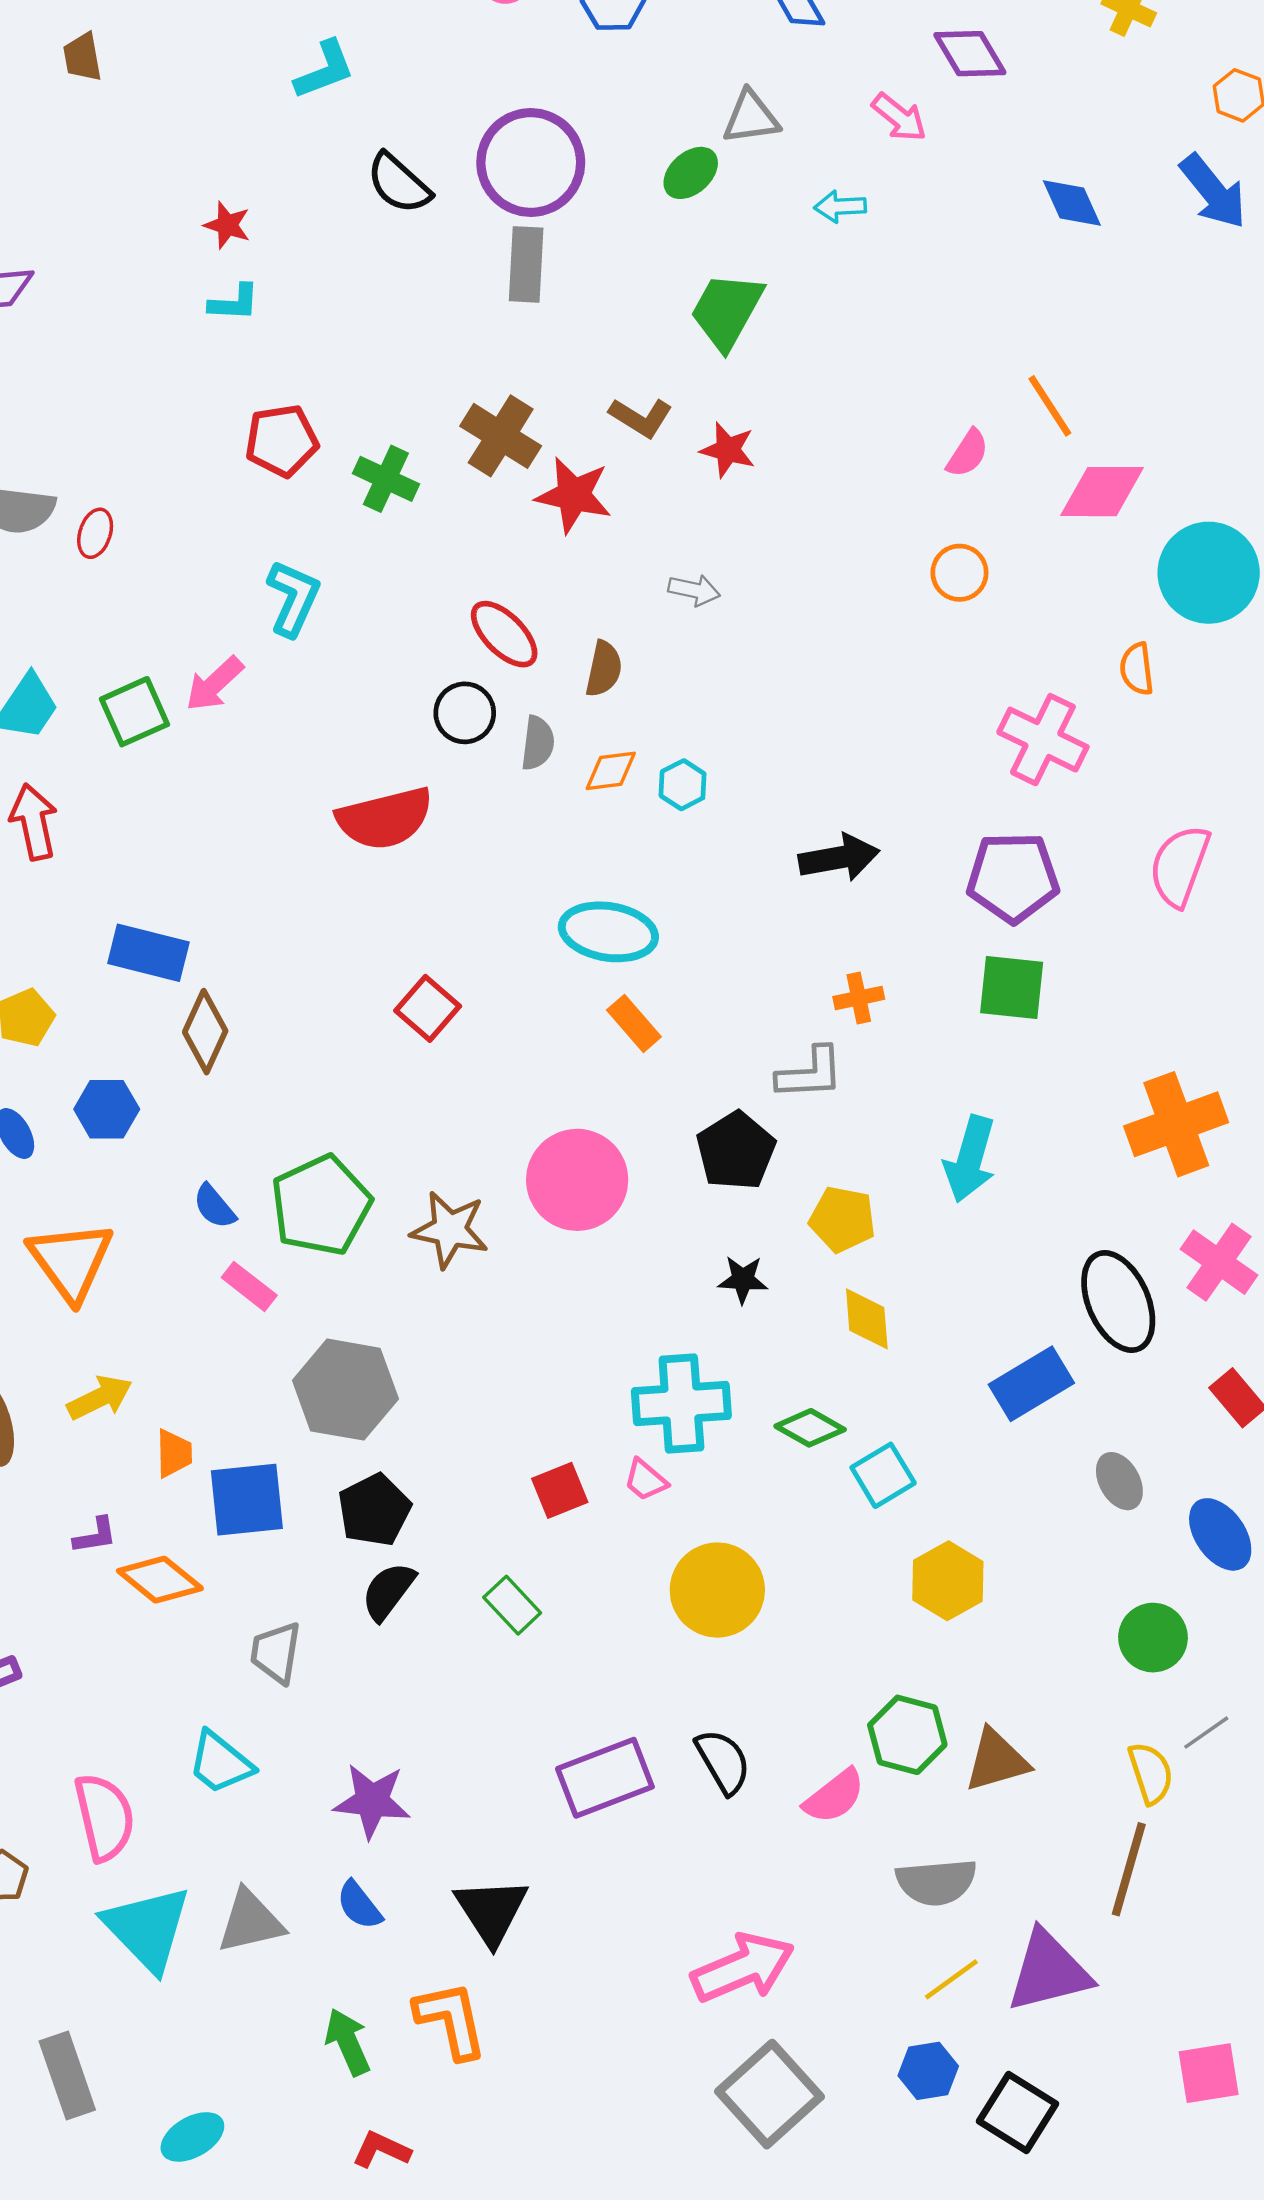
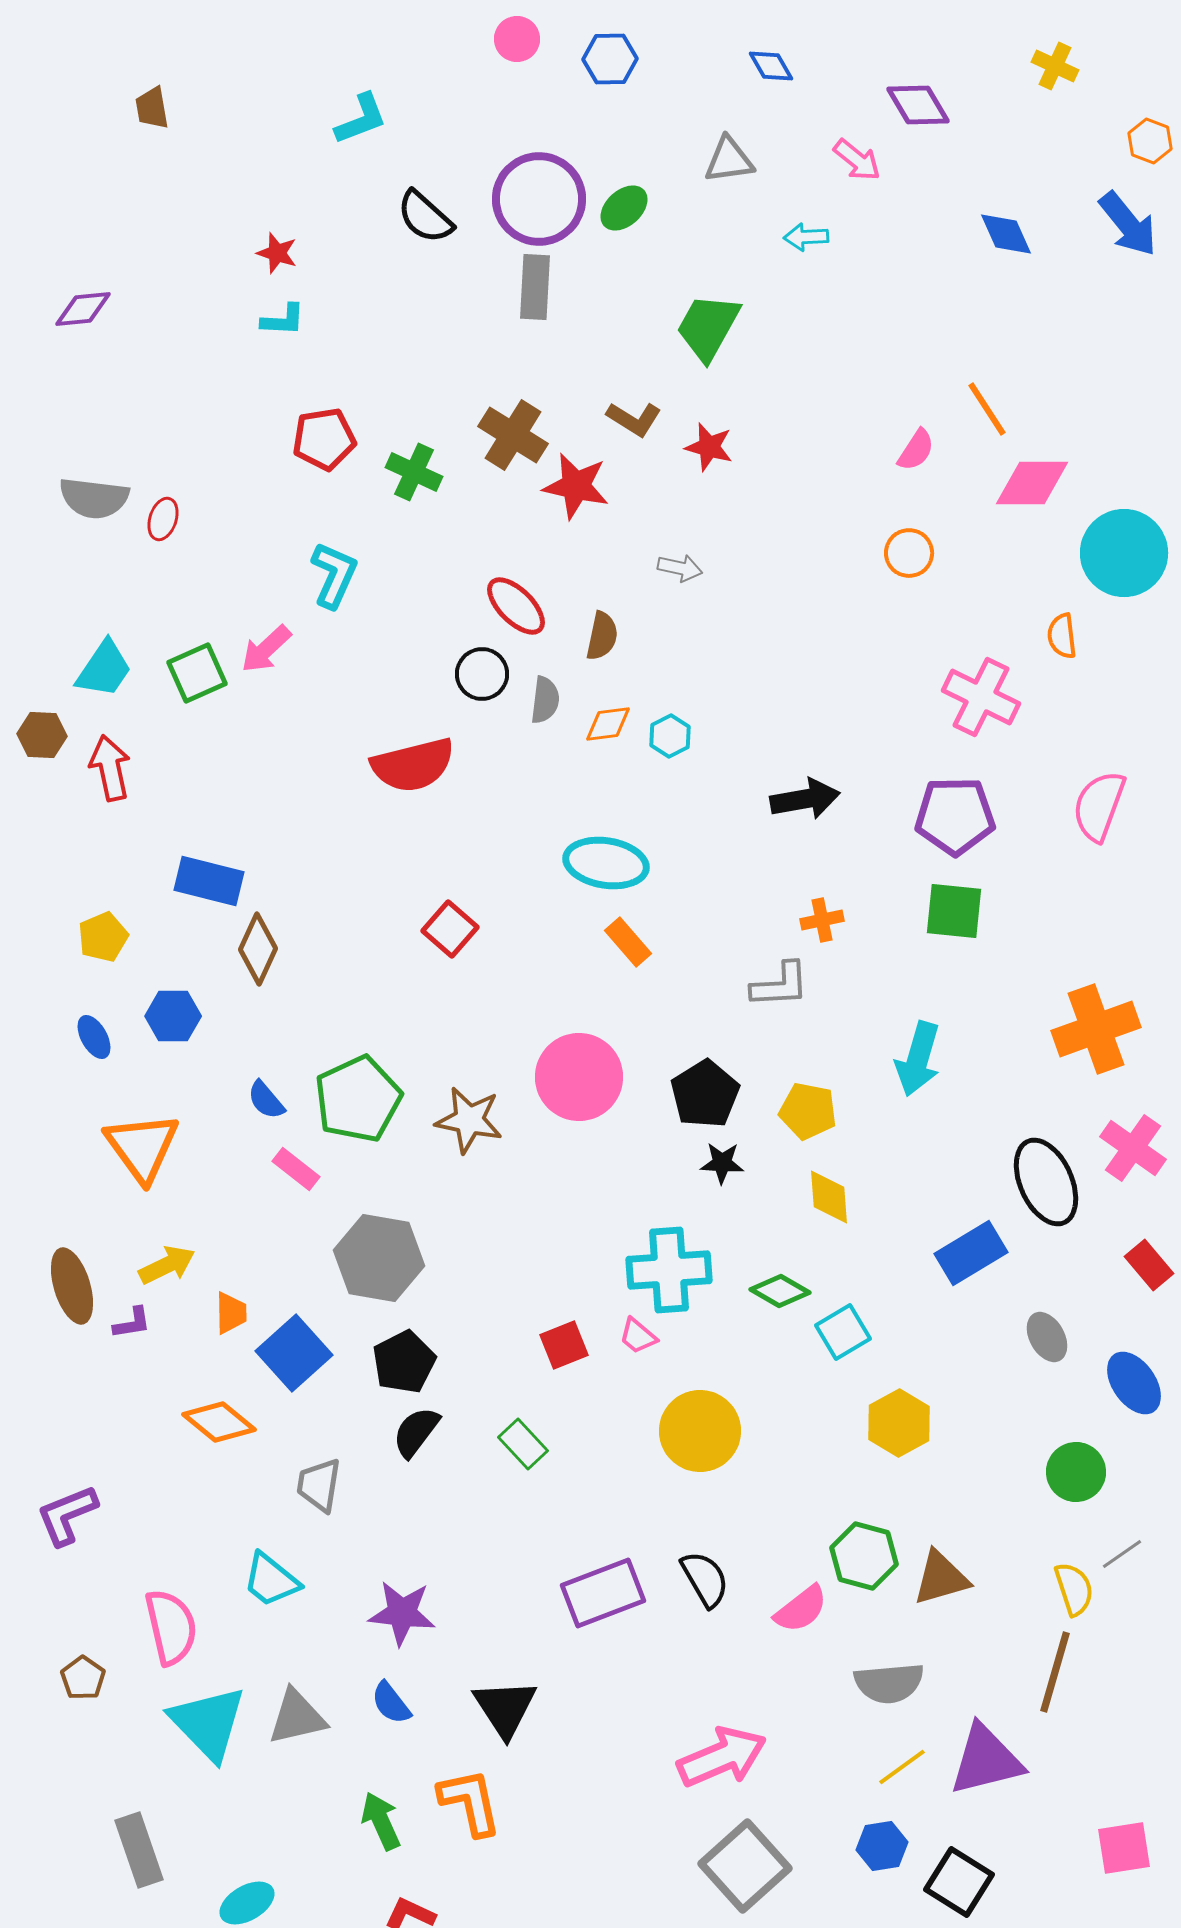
green ellipse: (691, 173) -> (624, 208), moved
black pentagon: (736, 1151) -> (705, 1094), moved
blue square: (247, 1500) -> (294, 1353), turned -36
purple L-shape: (95, 1536) -> (132, 1323), moved

